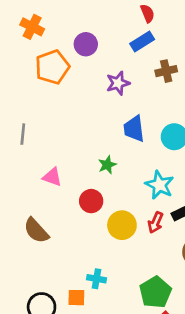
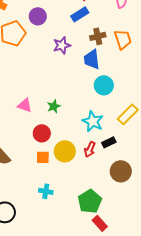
blue trapezoid: (134, 129) -> (92, 59), moved
pink triangle: (52, 177) -> (25, 105), moved
orange square: (76, 298) -> (43, 157), moved

